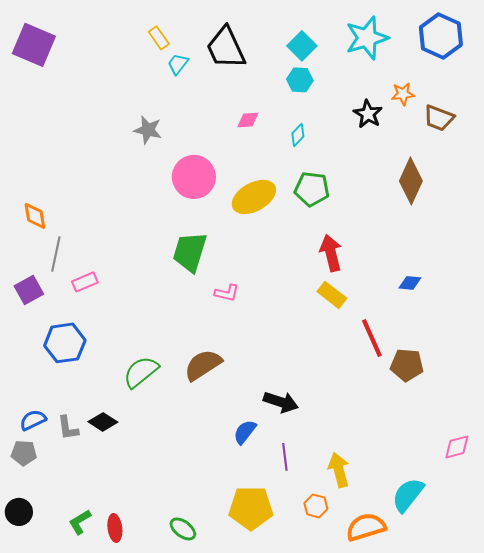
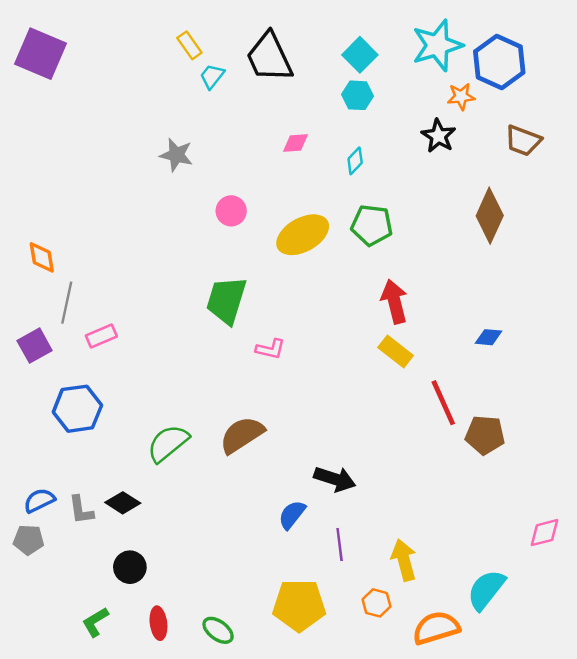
blue hexagon: (441, 36) -> (499, 62), moved
orange star: (403, 94) -> (461, 97), moved
pink circle: (194, 177) -> (231, 211), size x0.6
black circle: (19, 512) -> (130, 567), moved
red ellipse: (115, 528) -> (158, 623), moved

